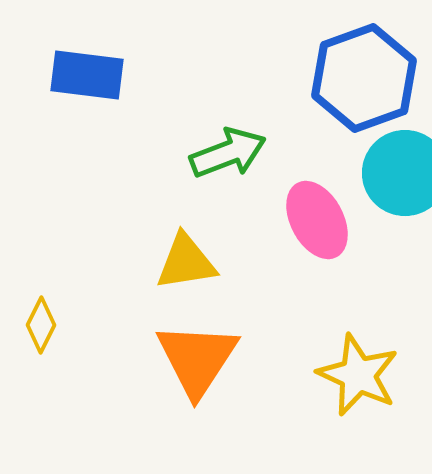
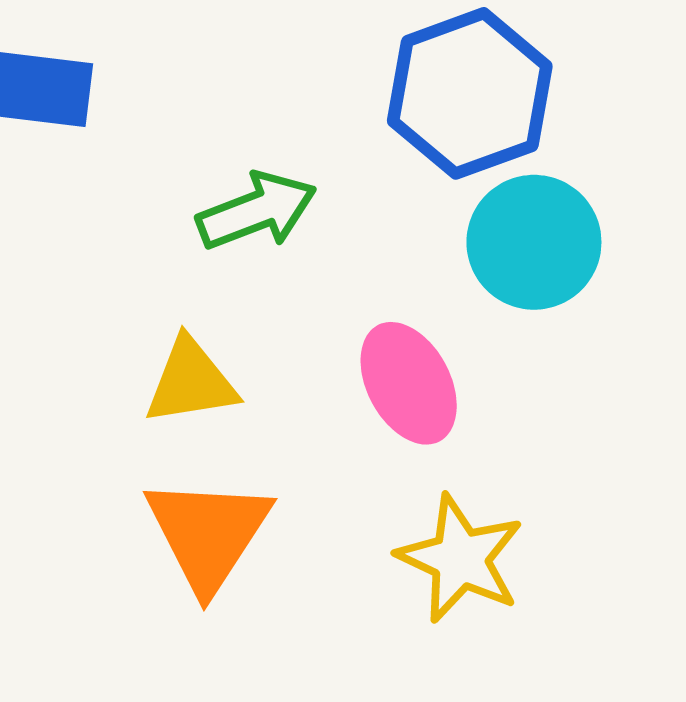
pink ellipse: (317, 220) -> (409, 383), moved

